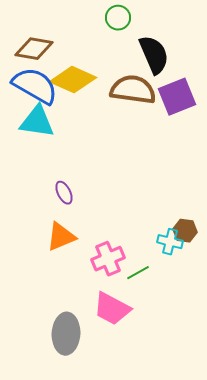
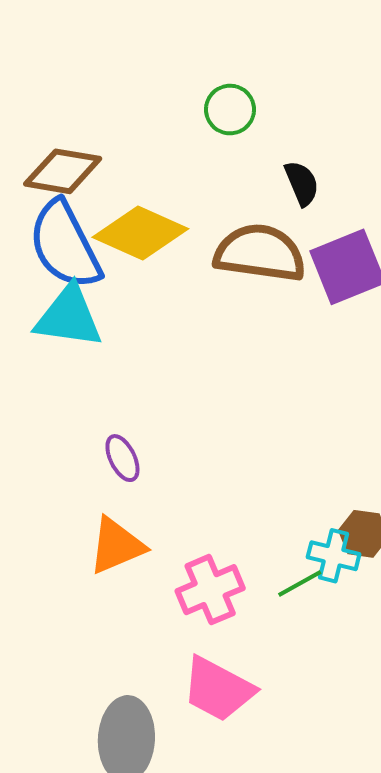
black semicircle: (154, 55) -> (302, 183), size x0.6
blue semicircle: (35, 86) -> (65, 245), turned -147
green line: (138, 273) -> (300, 584), moved

